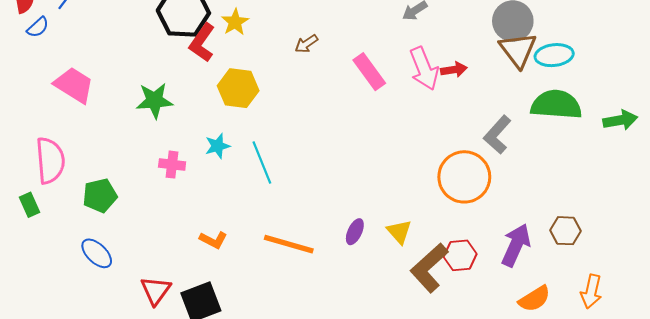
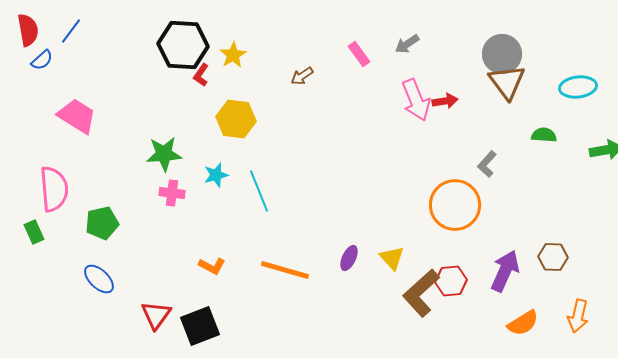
red L-shape: (202, 43) -> (201, 75), size x0.6
cyan ellipse: (554, 55) -> (578, 87), moved
pink rectangle: (369, 72) -> (359, 54), moved, size x0.7
green star: (155, 101) -> (164, 154), moved
green semicircle: (556, 105) -> (544, 135), size x0.5
gray L-shape: (497, 135) -> (487, 164), size x0.7

